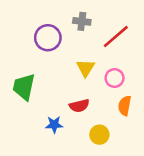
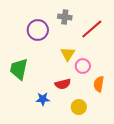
pink circle: (115, 78) -> (83, 66), moved

